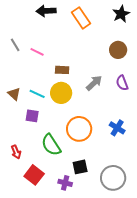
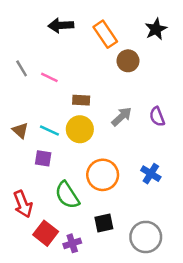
brown circle: (118, 50) -> (128, 61), moved
red arrow: (16, 152) -> (23, 204), size x1.5
purple cross: (65, 183) -> (72, 243), moved, turned -32

